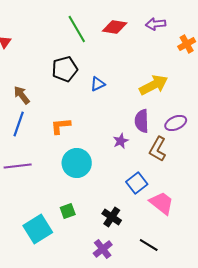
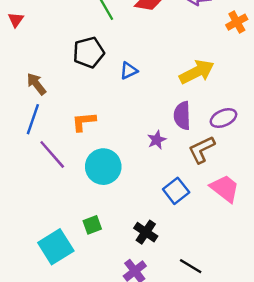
brown L-shape: (158, 149) -> (202, 150), turned 35
purple line: (18, 166) -> (52, 154), moved, turned 56
pink trapezoid: (162, 203) -> (225, 188), moved

